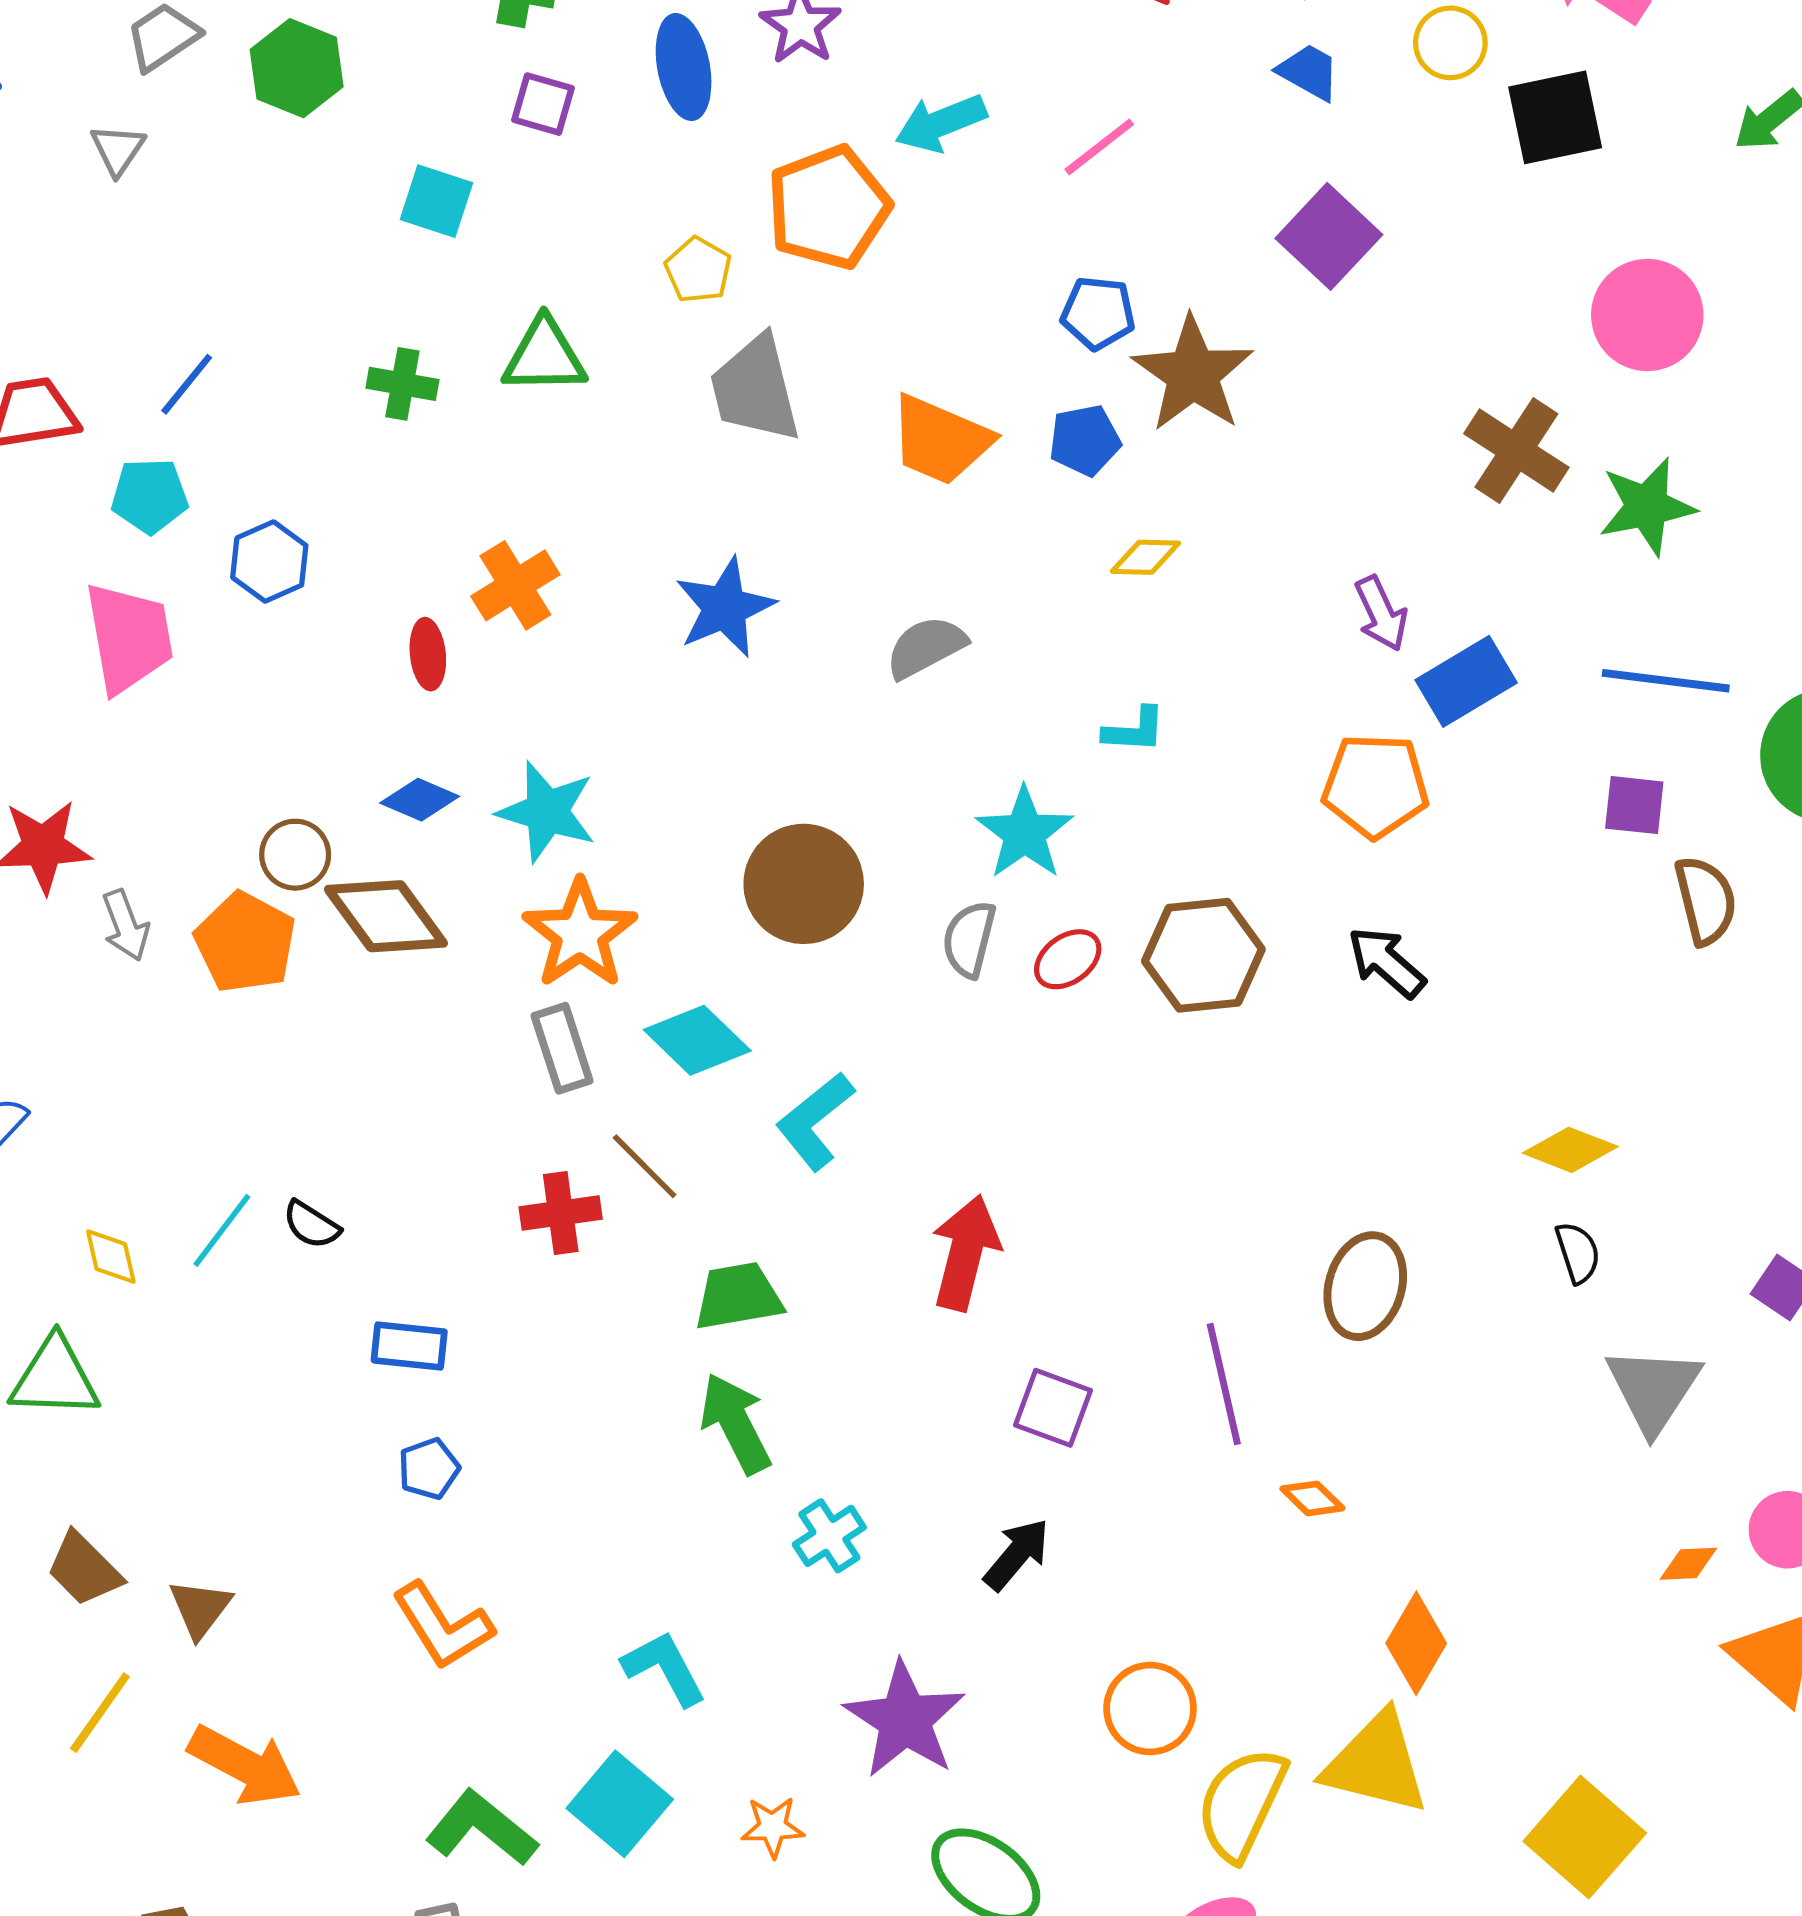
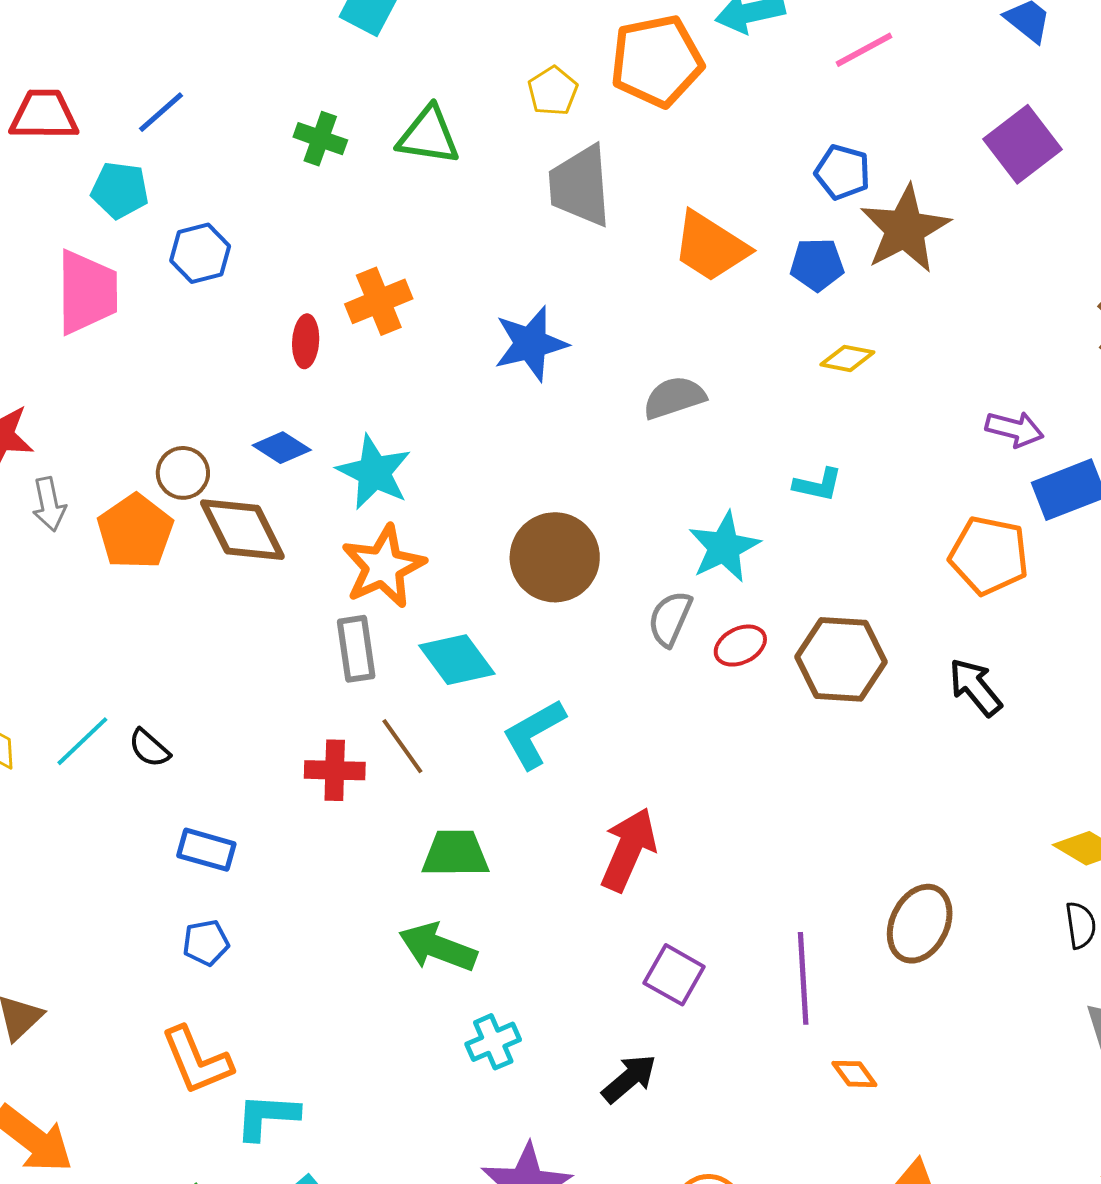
purple arrow: (1381, 614) -> (1014, 429), turned -60
green arrow: (736, 1423) -> (438, 947), turned -52
cyan L-shape: (664, 1668) -> (267, 1117), moved, turned -68

